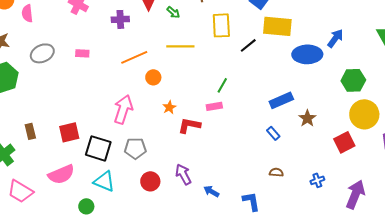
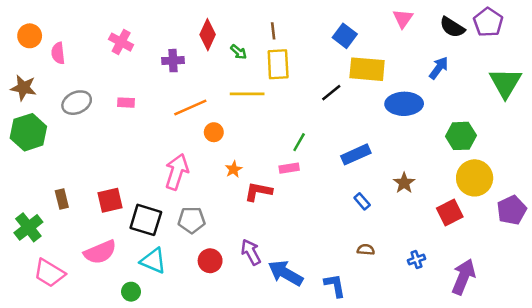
yellow rectangle: (221, 25) -> (278, 64), moved
blue arrow: (335, 38) -> (439, 68), moved
blue rectangle: (281, 100) -> (356, 154), moved
blue arrow: (211, 191) -> (285, 273), size x1.8

